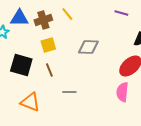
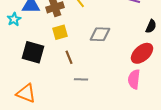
brown line: (49, 70) -> (69, 57), moved
orange triangle: (30, 102) -> (26, 93), moved

